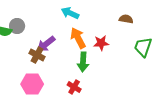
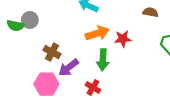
orange arrow: (78, 38) -> (97, 33), turned 100
purple arrow: (46, 44) -> (69, 68), moved

